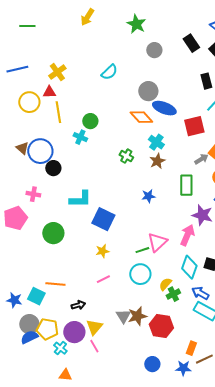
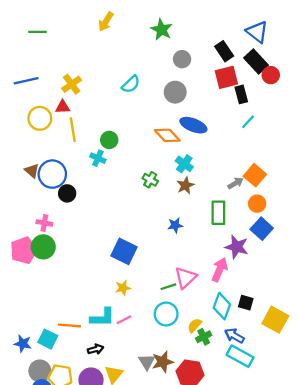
gray circle: (148, 91) -> (175, 92), moved
red square: (194, 126) -> (226, 77), moved
cyan L-shape: (80, 199) -> (102, 317), moved
green circle: (53, 233) -> (43, 247), moved

